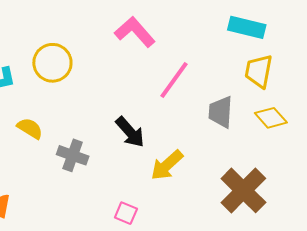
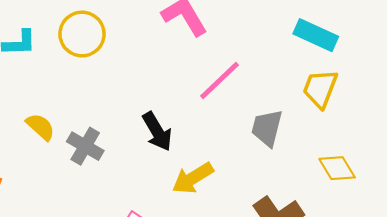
yellow diamond: (271, 118) -> (337, 168), moved
yellow semicircle: (30, 128) -> (40, 127), moved

